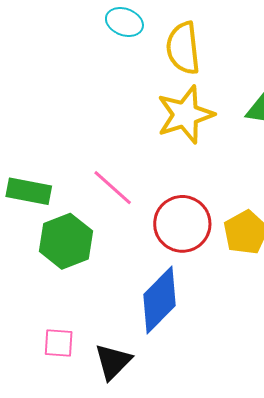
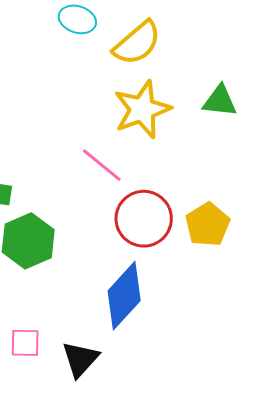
yellow semicircle: (183, 48) -> (137, 43), turned -122
pink line: (113, 188) -> (102, 165), moved

